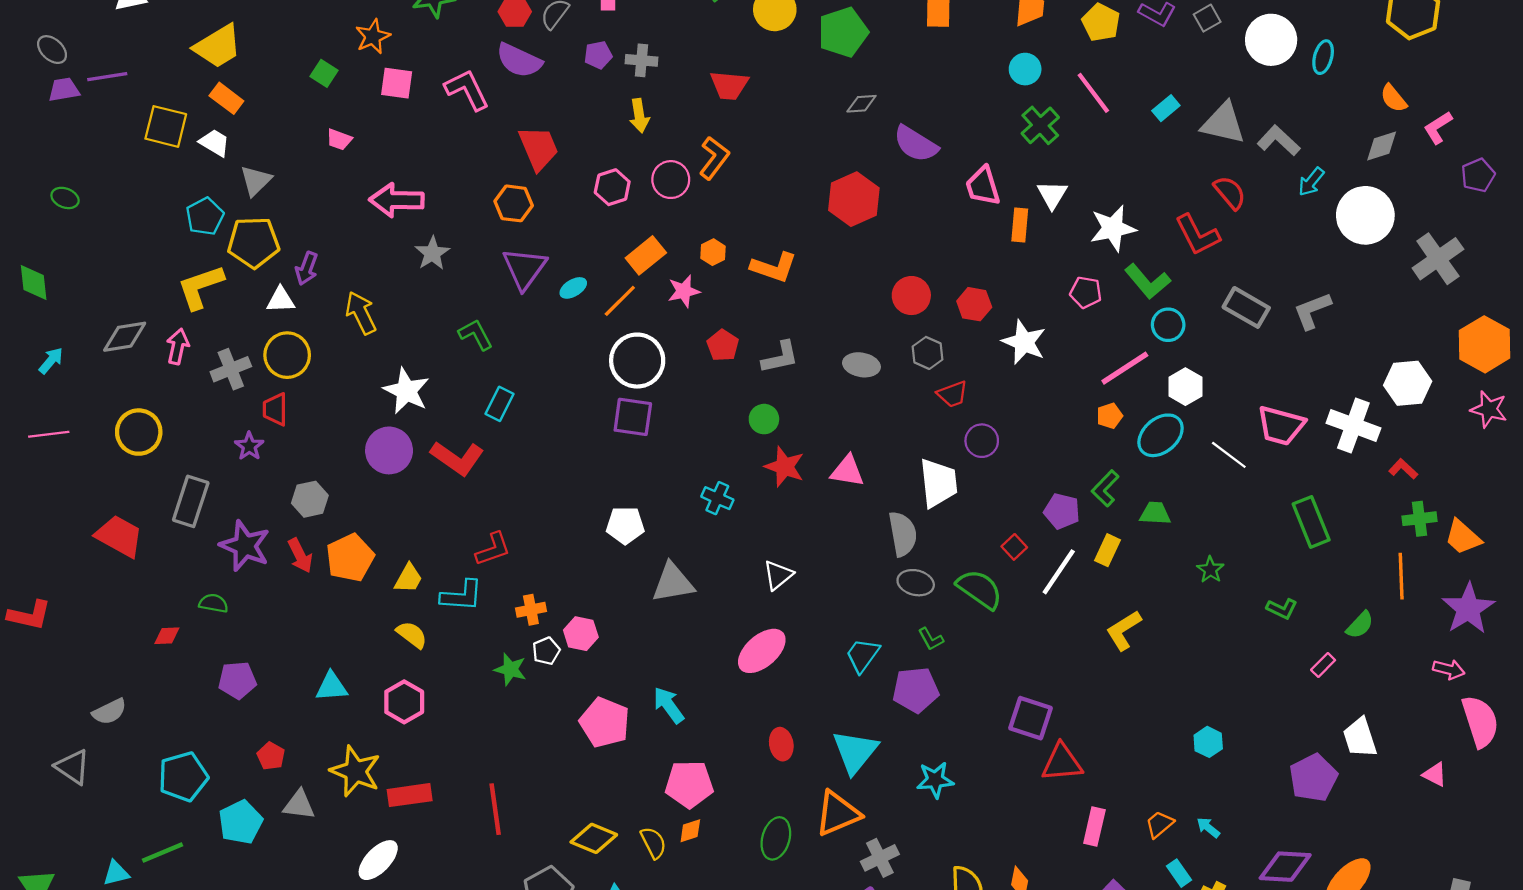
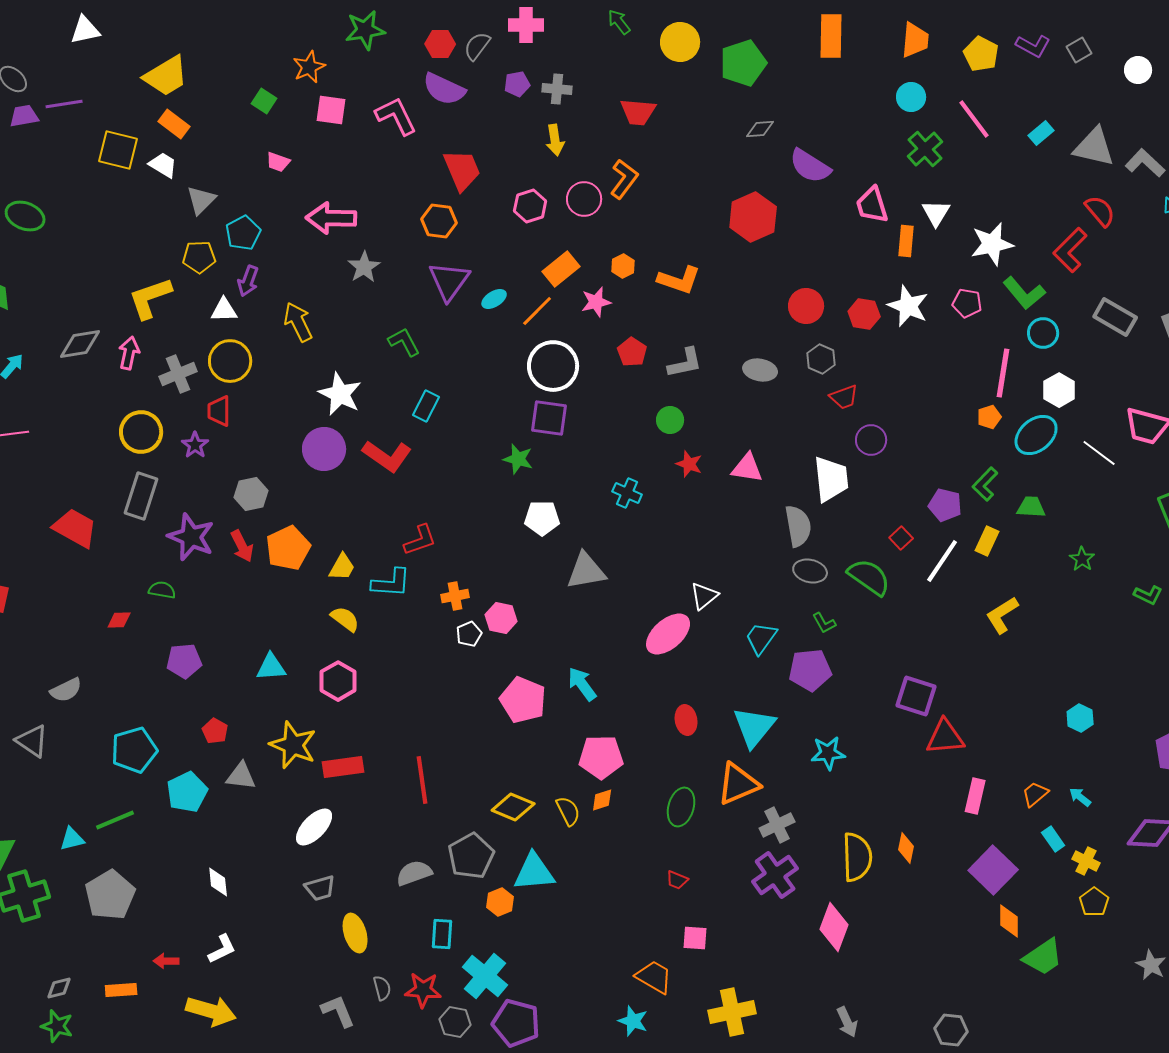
white circle: (1271, 40) -> (1138, 70), size x0.6
green ellipse: (65, 198) -> (25, 216), size x1.5
cyan pentagon: (205, 216) -> (243, 233), moved
red L-shape: (1197, 235) -> (1070, 250), turned 72
yellow pentagon: (254, 242) -> (199, 257), size x0.7
white star: (1024, 342) -> (908, 306), moved
pink line: (1125, 368) -> (1003, 373), turned -48
yellow circle: (139, 432) -> (141, 432), moved
red star: (785, 467) -> (689, 464), size x0.7
white triangle: (778, 575) -> (704, 596), moved
green star: (510, 669) -> (518, 459), moved

